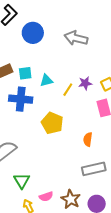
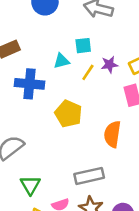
cyan square: (25, 73) -> (83, 46), moved
orange semicircle: (88, 139) -> (112, 134), size x1.5
gray rectangle: (94, 169) -> (89, 176), moved

